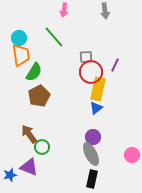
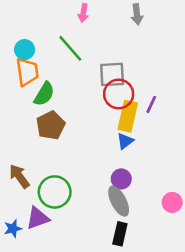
gray square: (86, 57) -> (112, 74), size x1.5
purple line: (115, 65) -> (151, 104), moved
brown arrow: (29, 134) -> (19, 176), moved
green circle: (42, 147) -> (55, 192), size x1.6
purple triangle: (29, 167) -> (38, 218), turned -42

